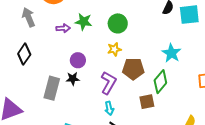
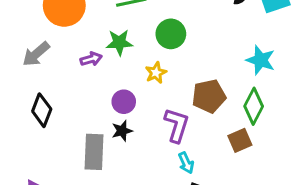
gray arrow: (28, 17) -> (36, 54), turned -96
yellow star: (114, 49) -> (156, 73), moved

